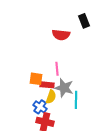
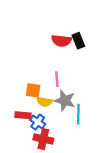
black rectangle: (84, 21) -> (78, 41), moved
red rectangle: (47, 85) -> (23, 115), moved
yellow semicircle: (51, 97) -> (44, 102), moved, turned 80

